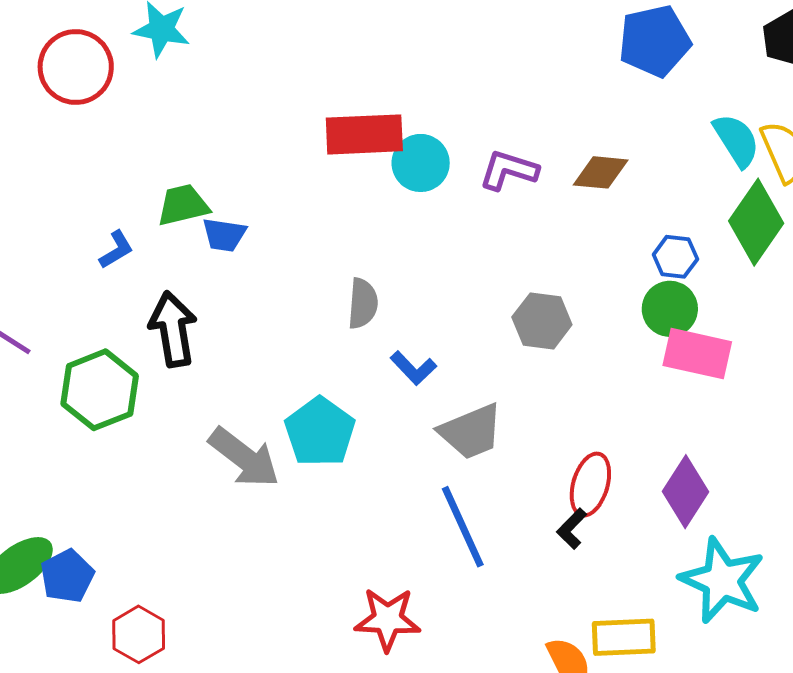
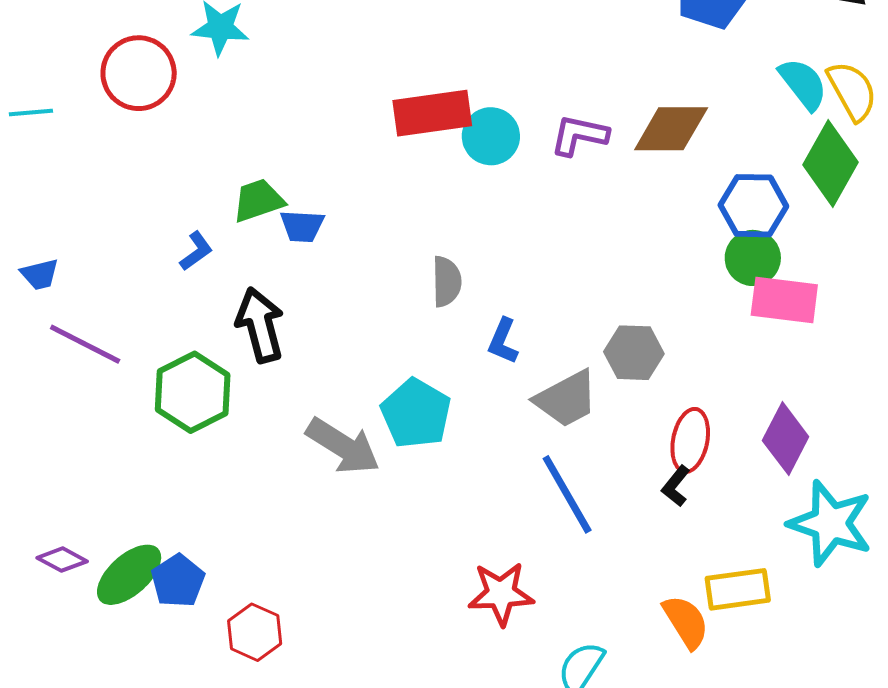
brown diamond: (601, 172) -> (671, 129), size x1.4
blue hexagon: (675, 257) -> (753, 206), size x1.5
gray hexagon: (542, 321) -> (634, 353), moved
blue L-shape: (413, 368) -> (503, 341), turned 72

